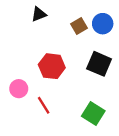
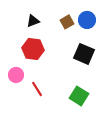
black triangle: (39, 14) -> (33, 21), moved
red hexagon: (52, 66) -> (33, 49), moved

